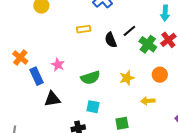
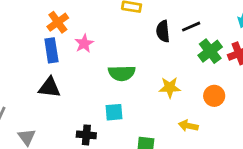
orange cross: (20, 58) -> (58, 22), moved
black triangle: (52, 99) -> (50, 87), moved
cyan square: (93, 107) -> (114, 112), turned -32

